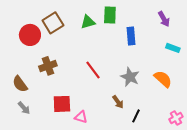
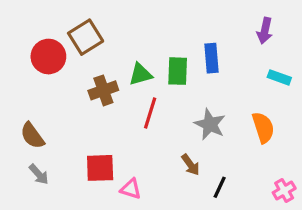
green rectangle: (110, 15) -> (178, 71), moved
purple arrow: (164, 19) -> (265, 31), turned 42
green triangle: (88, 22) -> (140, 74), moved
brown cross: (48, 66) -> (103, 90), moved
red line: (93, 70) -> (150, 113), turned 54
orange semicircle: (163, 79) -> (263, 128), turned 30

